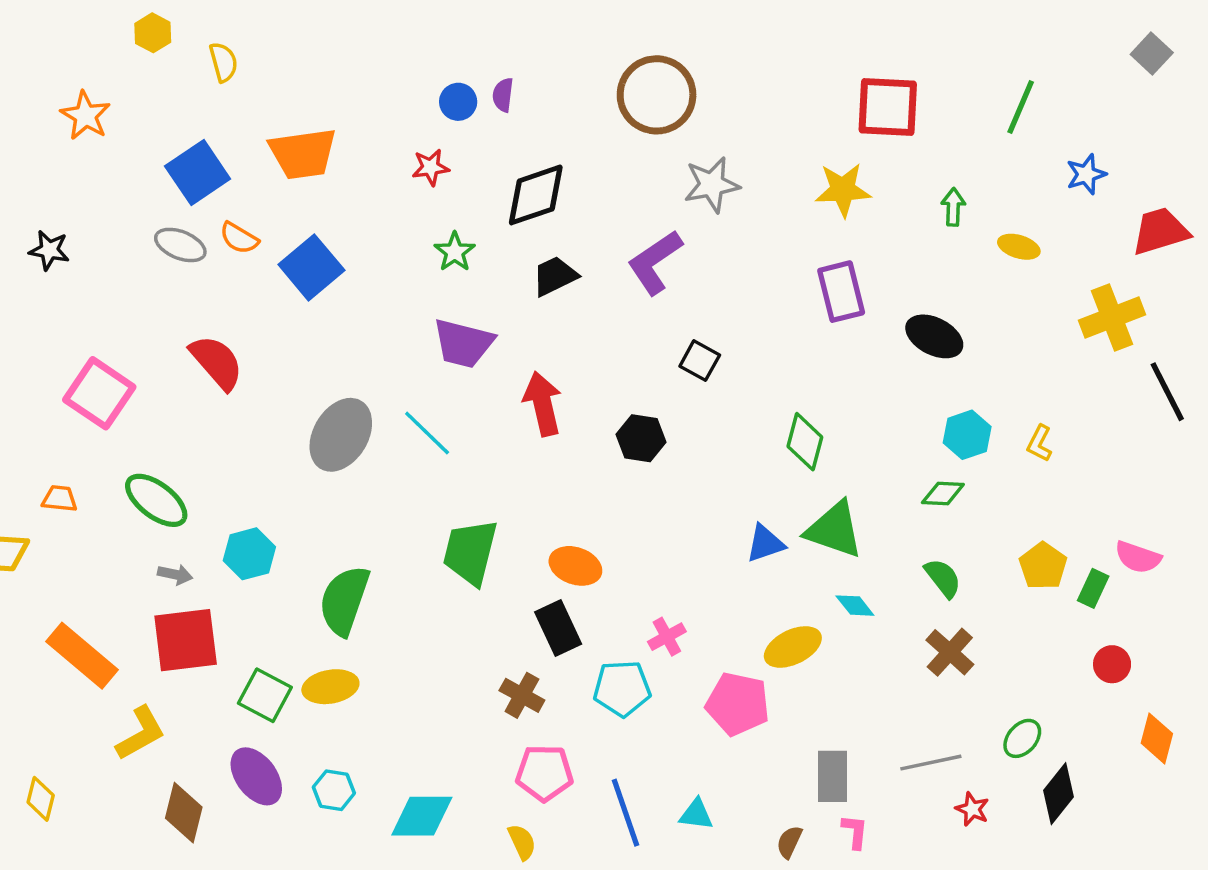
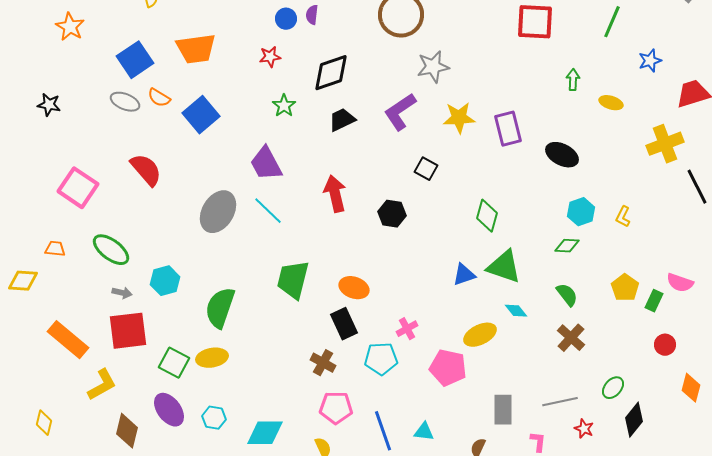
yellow star: (843, 190) -> (459, 118), moved
purple trapezoid: (463, 343) -> (266, 164), moved, turned 48
pink L-shape: (855, 832) -> (538, 442), moved

